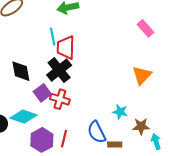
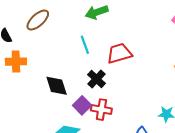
red trapezoid: (66, 48) -> (119, 53), moved, turned 80
black cross: (59, 70) -> (96, 79), size x0.7

